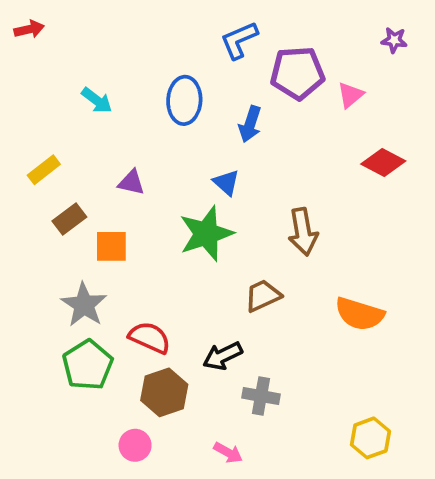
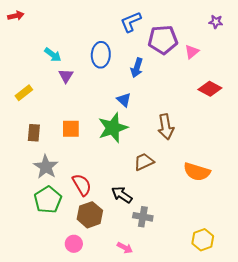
purple triangle: (131, 182) -> (66, 76), moved, turned 49
brown rectangle: (69, 219) -> (34, 133), moved, turned -48
orange square: (111, 246) -> (71, 129), moved
red semicircle: (150, 338) -> (82, 185), turned 35
black arrow: (223, 356) -> (122, 195), turned 60

